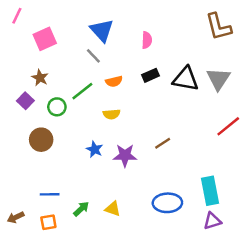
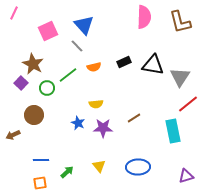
pink square: (45, 39) -> (48, 31), moved
pink semicircle: (147, 40) -> (144, 17), moved, size x1.6
brown star: (40, 78) -> (33, 64), size x1.5
gray triangle: (218, 79) -> (180, 77), moved
yellow semicircle: (112, 114) -> (96, 104), moved
cyan rectangle: (210, 191) -> (173, 131), moved
yellow triangle: (113, 209) -> (99, 166), moved, turned 32
brown arrow: (16, 217) -> (13, 135), moved
purple triangle: (212, 221) -> (186, 176), moved

